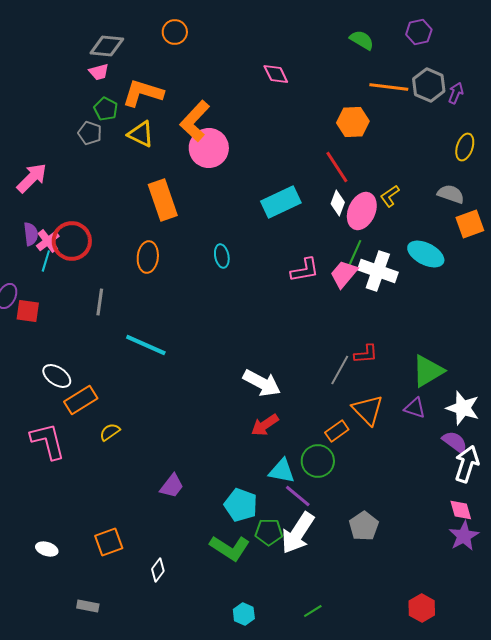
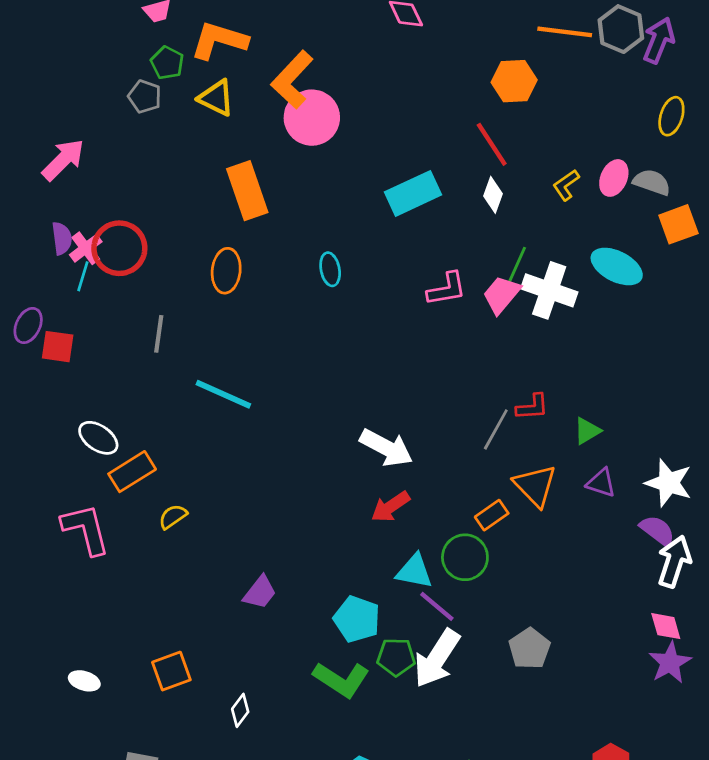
purple arrow: (456, 93) -> (659, 40), size x1.5
pink ellipse: (362, 211) -> (614, 178), moved, size x0.7
green triangle: (428, 371) -> (587, 431), moved, size x0.6

